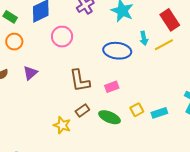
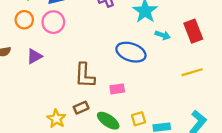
pink circle: (62, 37) -> (53, 22), moved
cyan arrow: (144, 38) -> (163, 35), moved, turned -72
yellow line: (164, 45) -> (192, 72), moved

